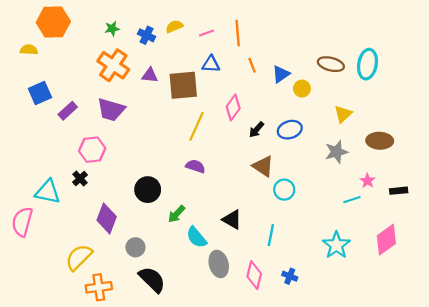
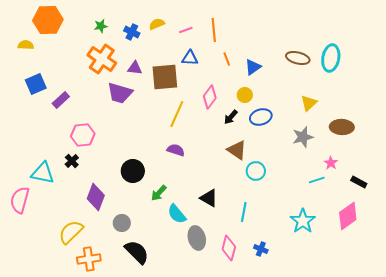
yellow circle: (302, 89) -> (245, 95), moved
purple trapezoid: (111, 110) -> (120, 93), moved
black rectangle: (399, 191) -> (359, 182), moved, turned 35

